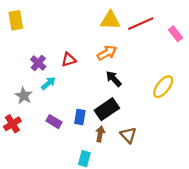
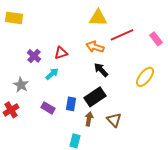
yellow rectangle: (16, 20) -> (14, 18), turned -72
red line: (141, 24) -> (122, 35), moved
pink rectangle: (176, 34) -> (156, 39), moved
orange arrow: (107, 53) -> (95, 47), turned -132
cyan arrow: (48, 83) -> (52, 74), moved

